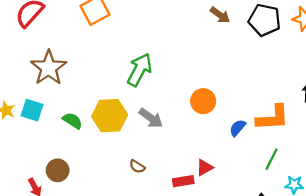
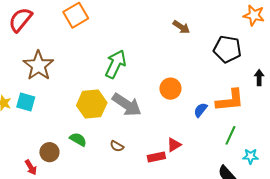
brown arrow: (220, 15) -> (181, 27), moved
black pentagon: (265, 20) -> (227, 49), moved
gray arrow: (151, 118) -> (127, 105), size x1.4
green semicircle: (72, 121) -> (78, 139), moved

